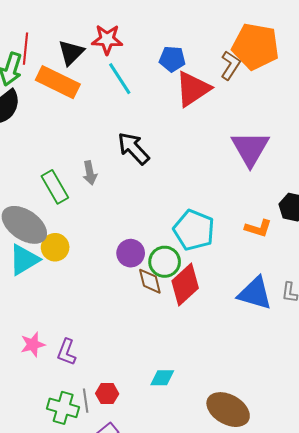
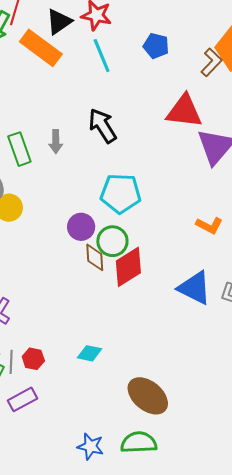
red triangle: (193, 89) -> (184, 111), moved, turned 30
cyan pentagon: (194, 230) -> (121, 193), moved, turned -30

